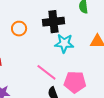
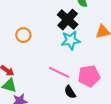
black cross: (53, 22) -> (68, 20), moved, turned -30

